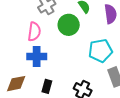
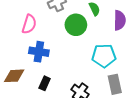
pink semicircle: (34, 32) -> (29, 24), moved

